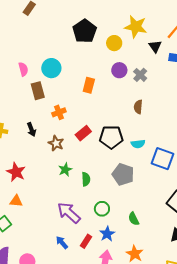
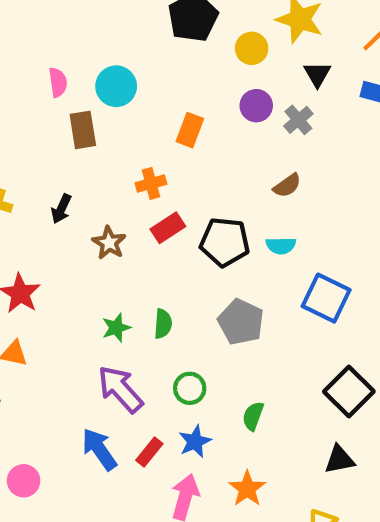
black triangle: (155, 46) -> (317, 74), moved
brown semicircle: (138, 107) -> (287, 186), turned -136
orange cross: (59, 112) -> (151, 183), moved
black arrow: (31, 129) -> (61, 209), turned 40
cyan semicircle: (138, 144) -> (281, 246), moved
green star: (65, 170) -> (116, 328), moved
green semicircle: (134, 219) -> (253, 416), turned 40
blue arrow: (62, 243) -> (99, 449), size x1.5

